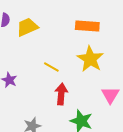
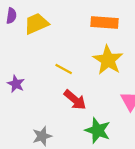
red arrow: (61, 94) -> (75, 100), turned 125

